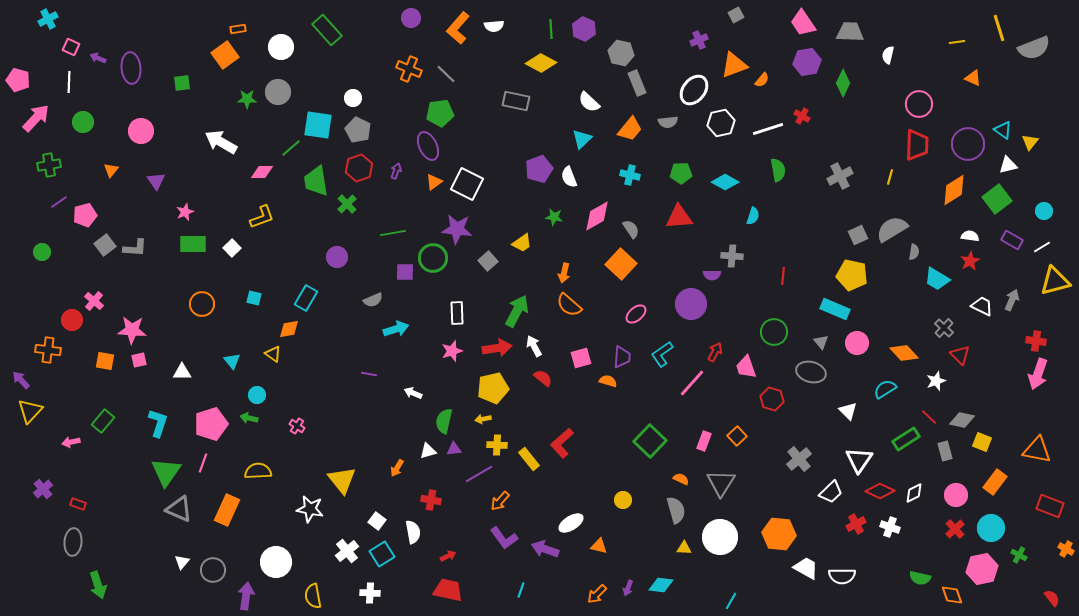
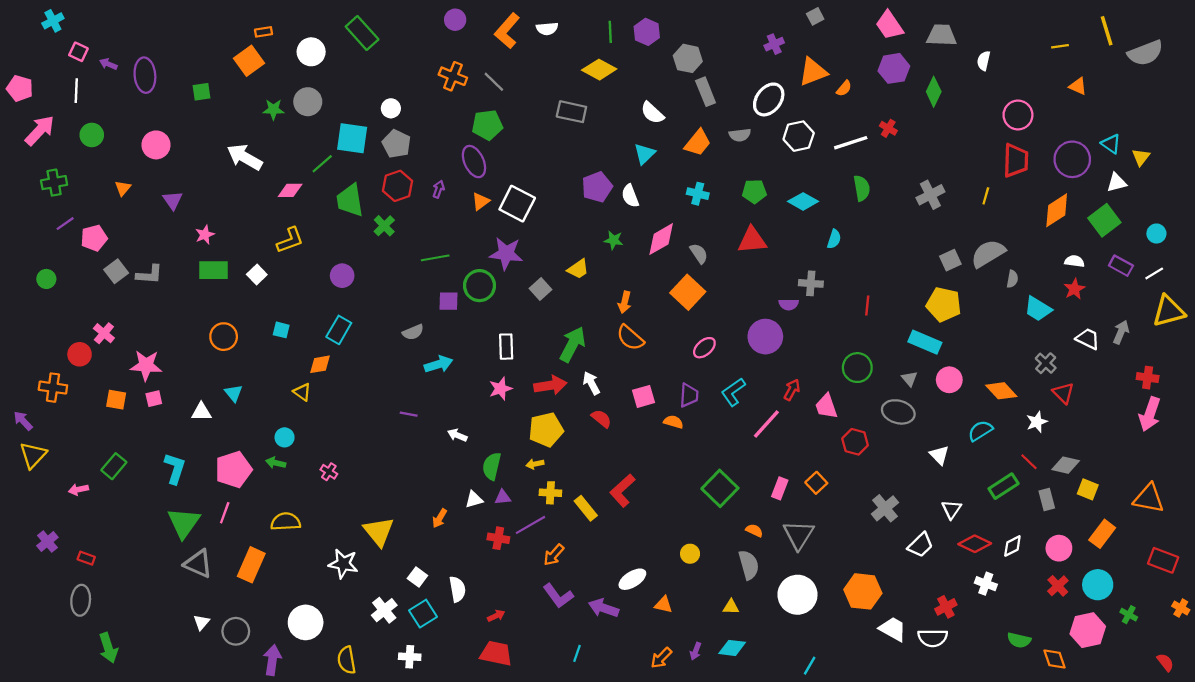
purple circle: (337, 257) -> (342, 276), moved
cyan triangle: (232, 361) -> (234, 393), moved
white triangle: (859, 460) -> (951, 509), size x0.7
red cross: (431, 500) -> (498, 538), moved
red cross: (856, 524) -> (946, 607), moved
yellow triangle: (684, 548) -> (731, 607), moved

